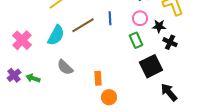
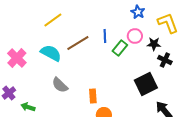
cyan semicircle: (56, 35) -> (51, 53), turned -90
green rectangle: (136, 40) -> (120, 48), moved, turned 63
green arrow: (33, 78) -> (28, 107), moved

